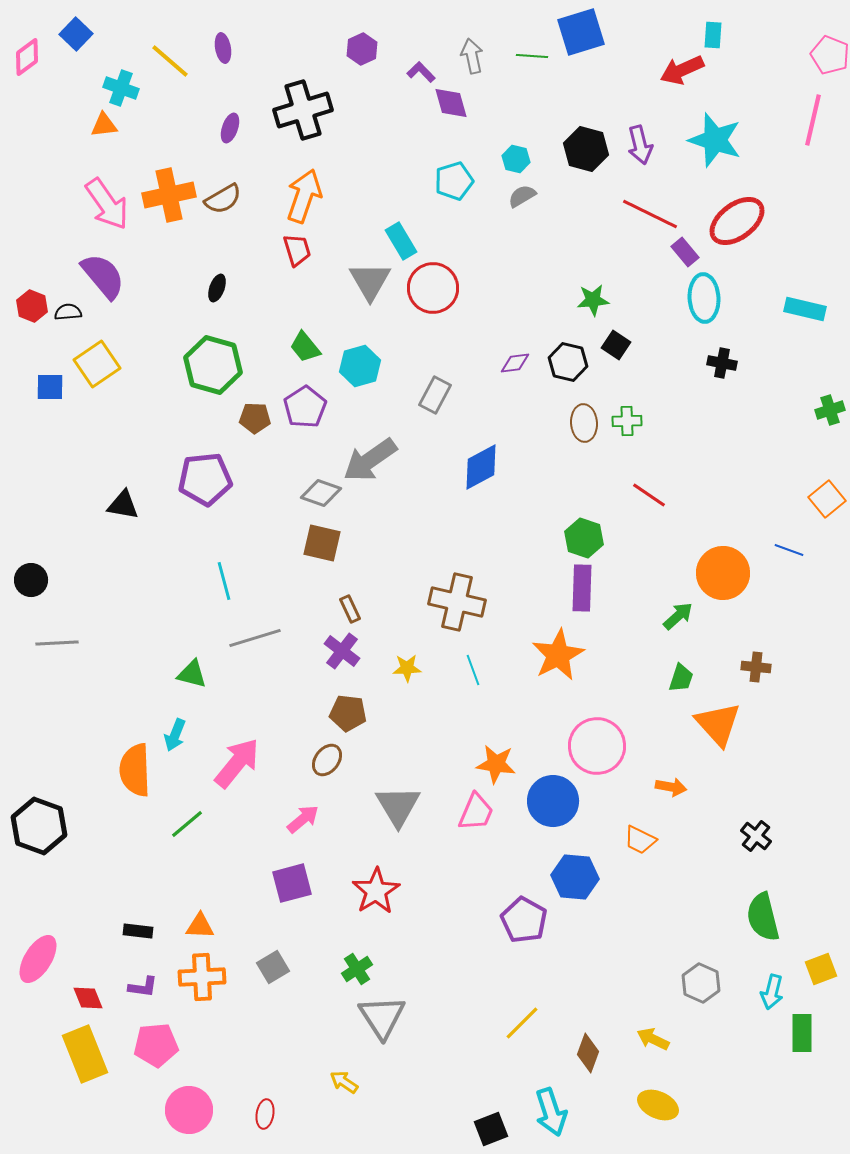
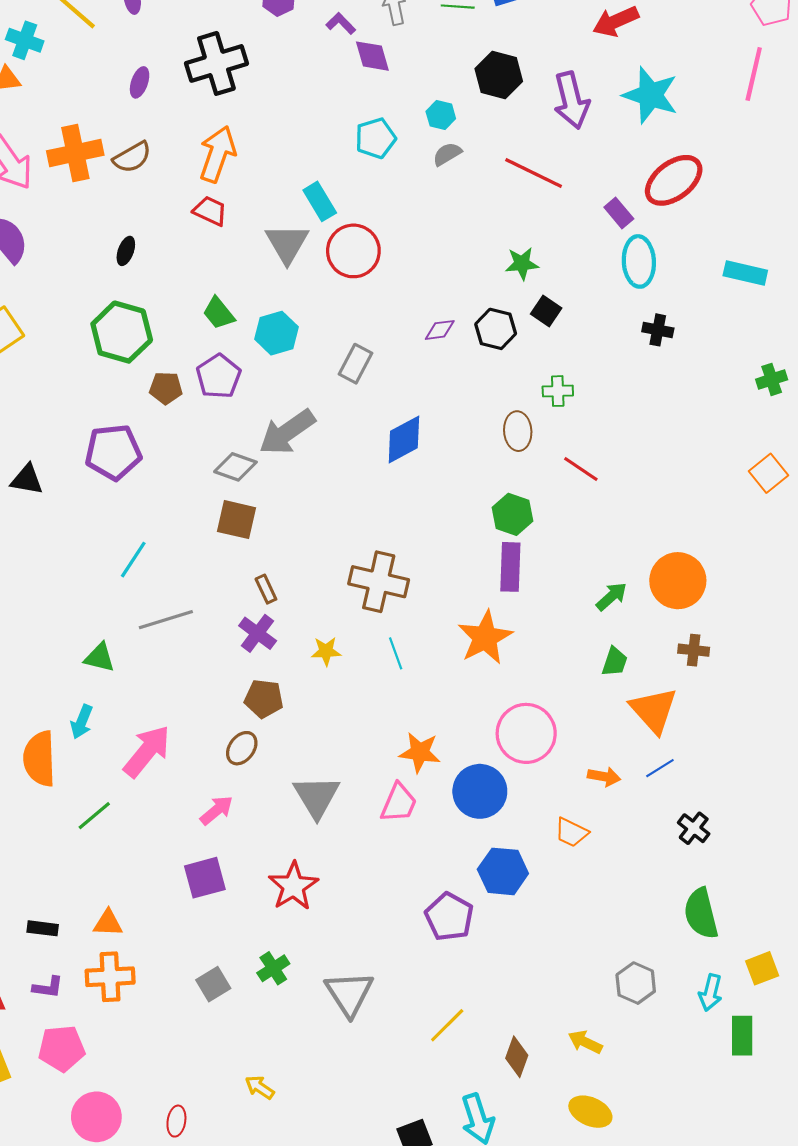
purple arrow: (640, 145) -> (571, 100), size x1.4
black hexagon: (586, 149) -> (499, 75), moved
red line: (650, 214) -> (534, 173), moved
red trapezoid: (297, 250) -> (210, 211), turned -48
brown ellipse: (584, 423) -> (518, 431), moved
blue line: (789, 550) -> (660, 768), moved, turned -52
orange circle: (723, 573) -> (678, 581), moved
cyan line: (224, 581) -> (133, 560), turned 48
gray square: (273, 967) -> (213, 984), moved
gray triangle: (382, 1017) -> (349, 994), moved

